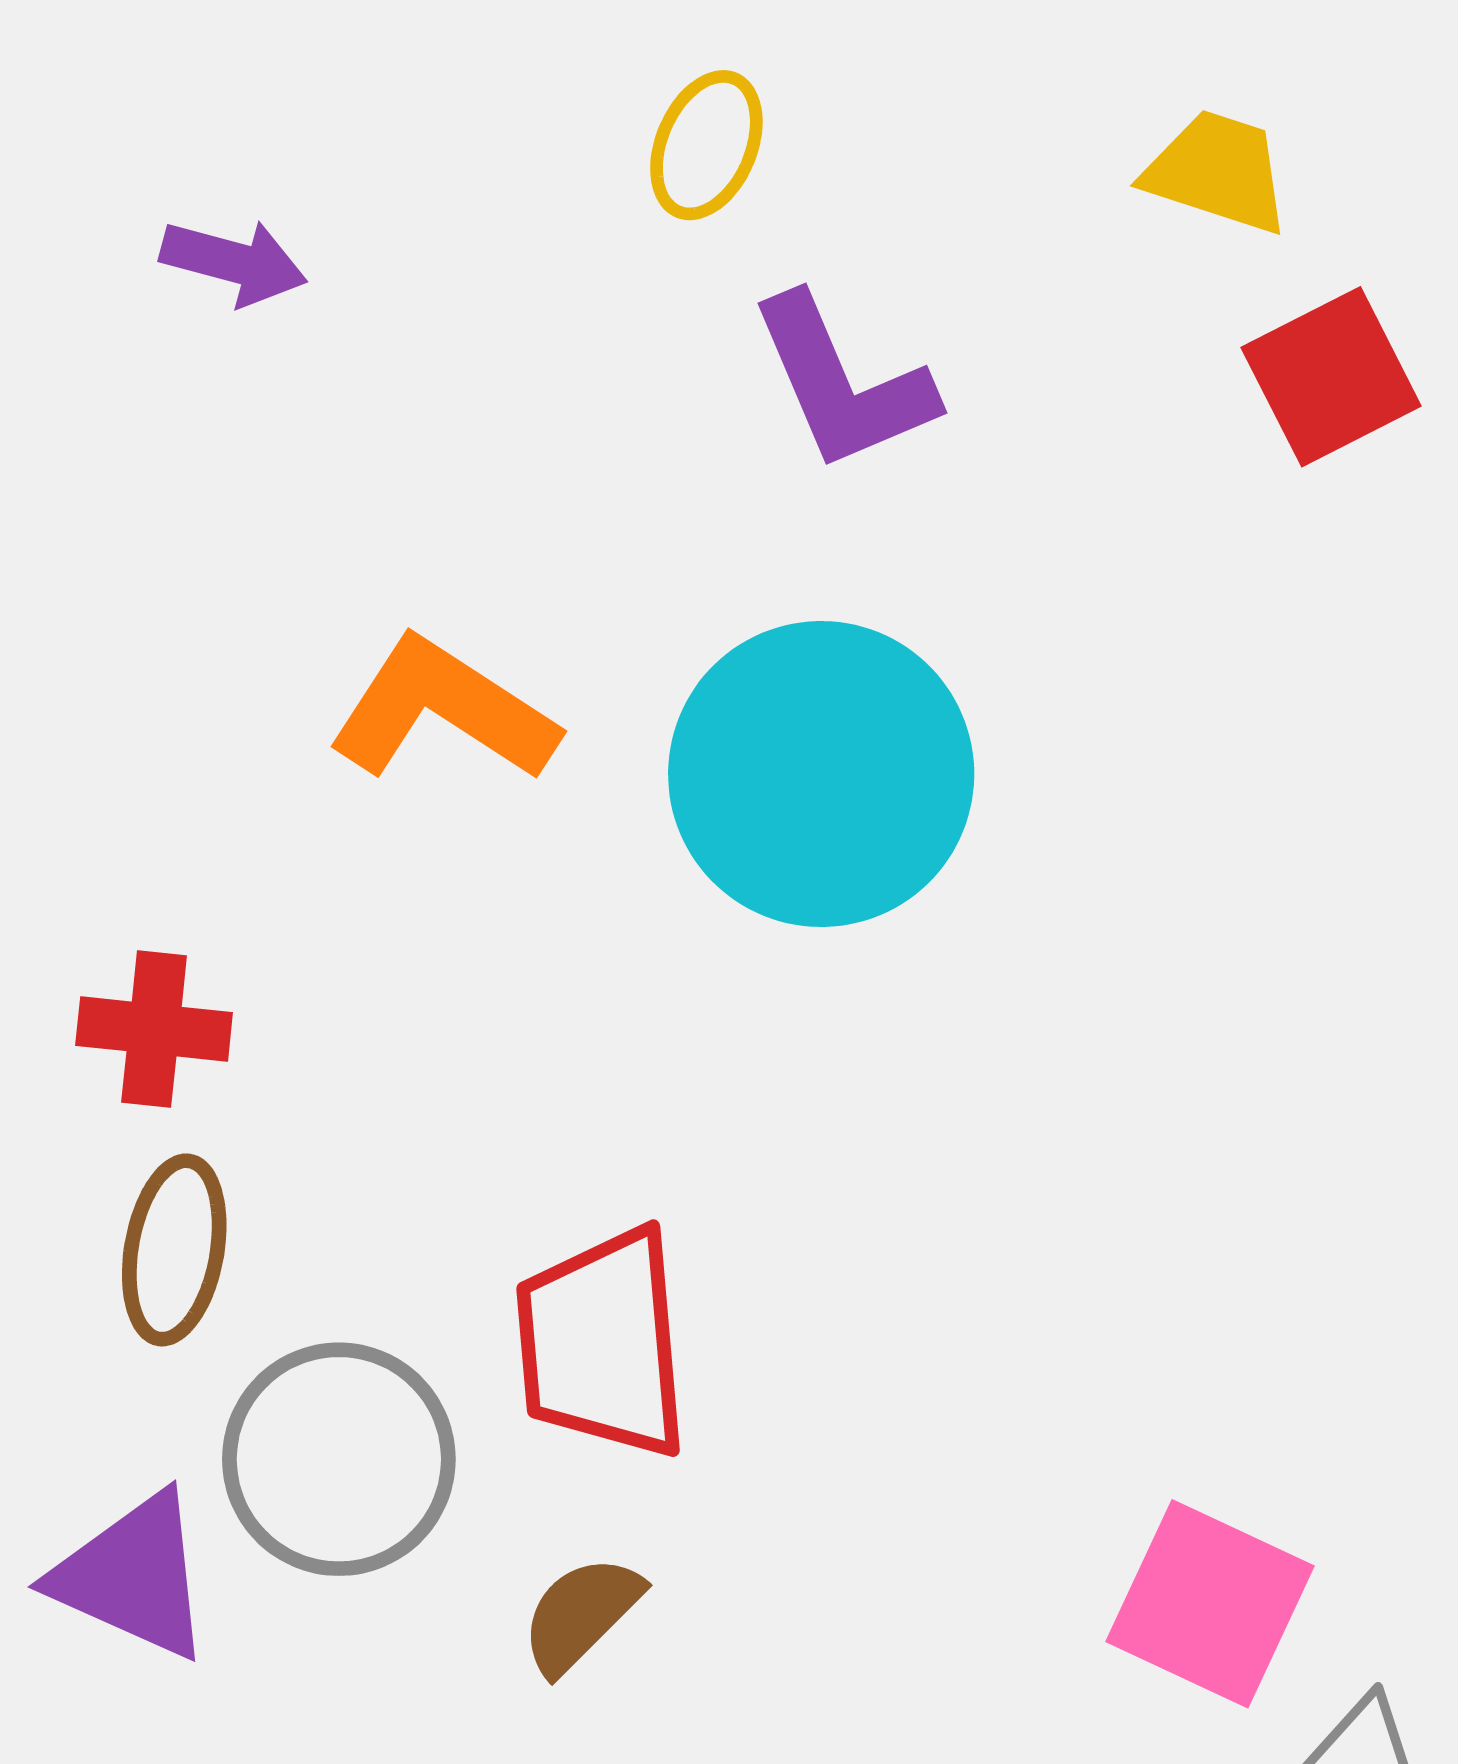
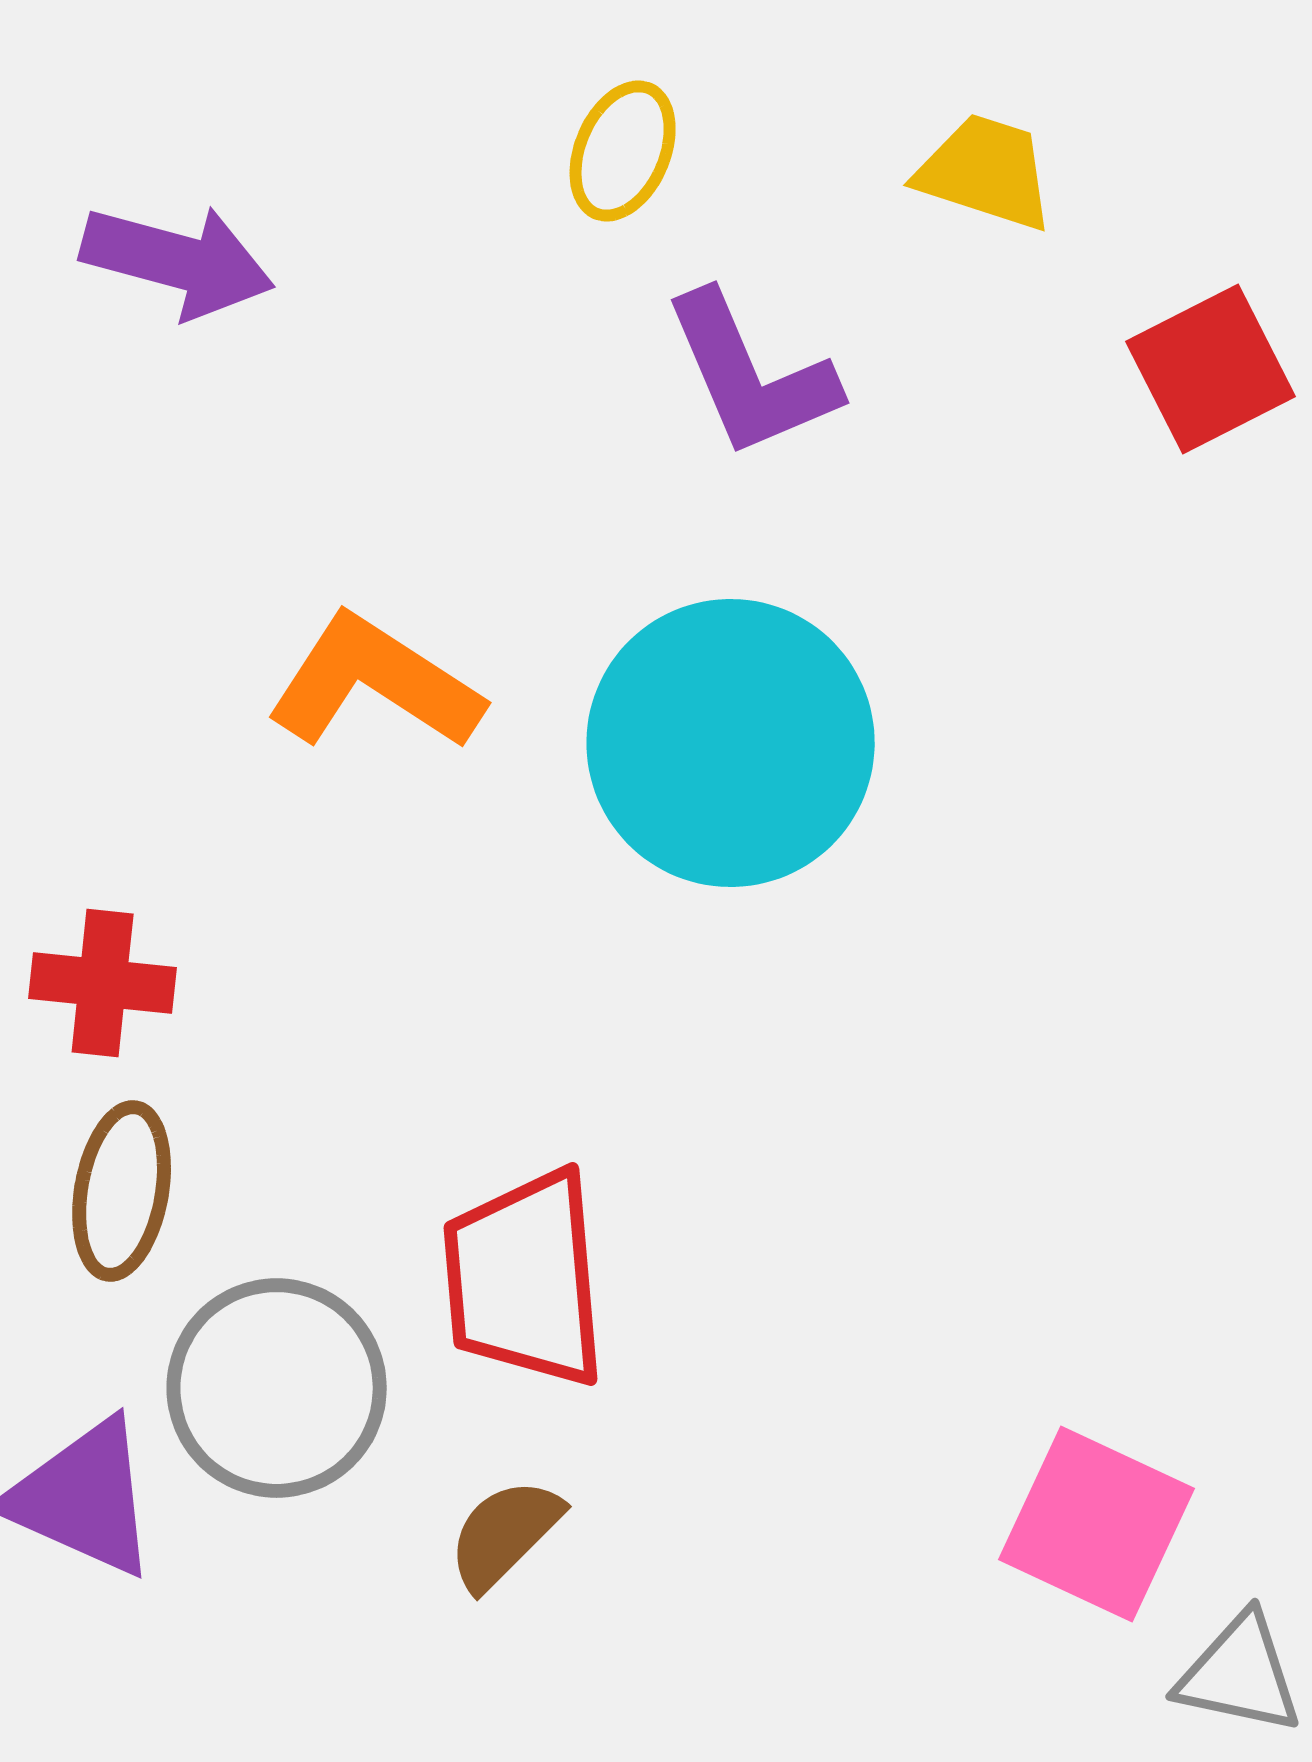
yellow trapezoid: (1217, 172) -> (986, 172), moved
purple arrow: (234, 262) -> (178, 261), size x1.4

